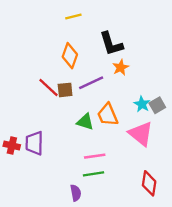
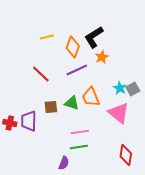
yellow line: (73, 17) -> (47, 37), moved
black L-shape: (111, 44) -> (94, 37), turned 75
orange diamond: (70, 56) -> (73, 47), moved
brown square: (65, 90) -> (51, 107), moved
purple semicircle: (76, 193) -> (64, 163), turned 32

